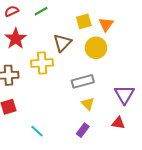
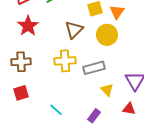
yellow cross: (42, 63) -> (65, 61), moved
yellow triangle: (88, 104) -> (107, 90), moved
cyan line: (37, 131) -> (56, 110), moved

